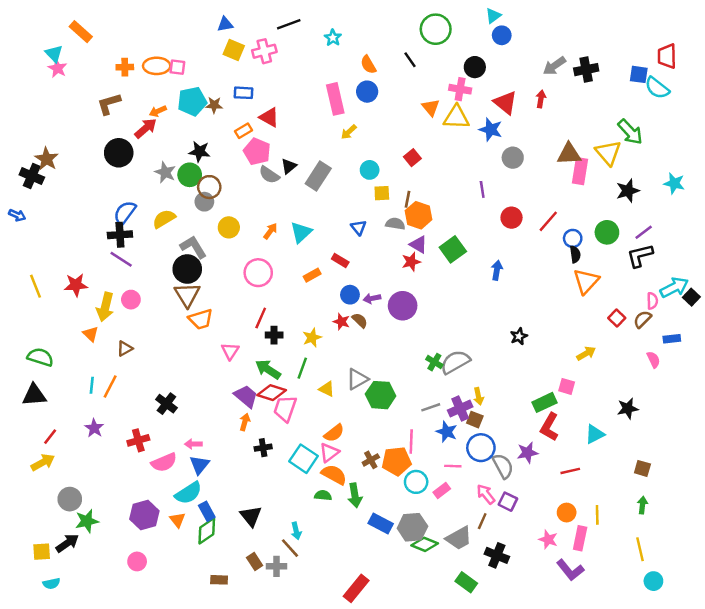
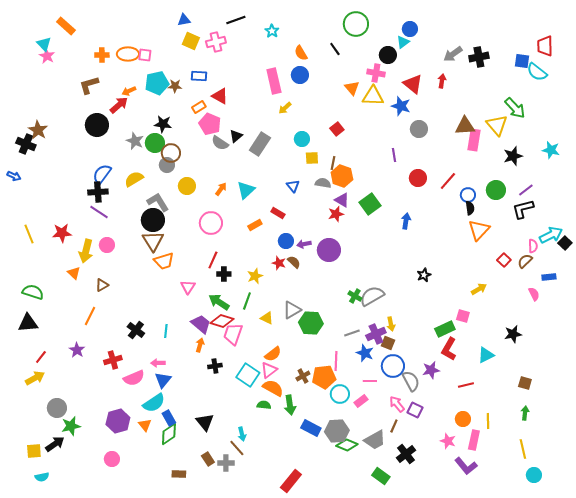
cyan triangle: (493, 16) -> (403, 42), moved
cyan line: (92, 385) -> (166, 331), moved
black cross: (497, 555) -> (406, 454), turned 30

